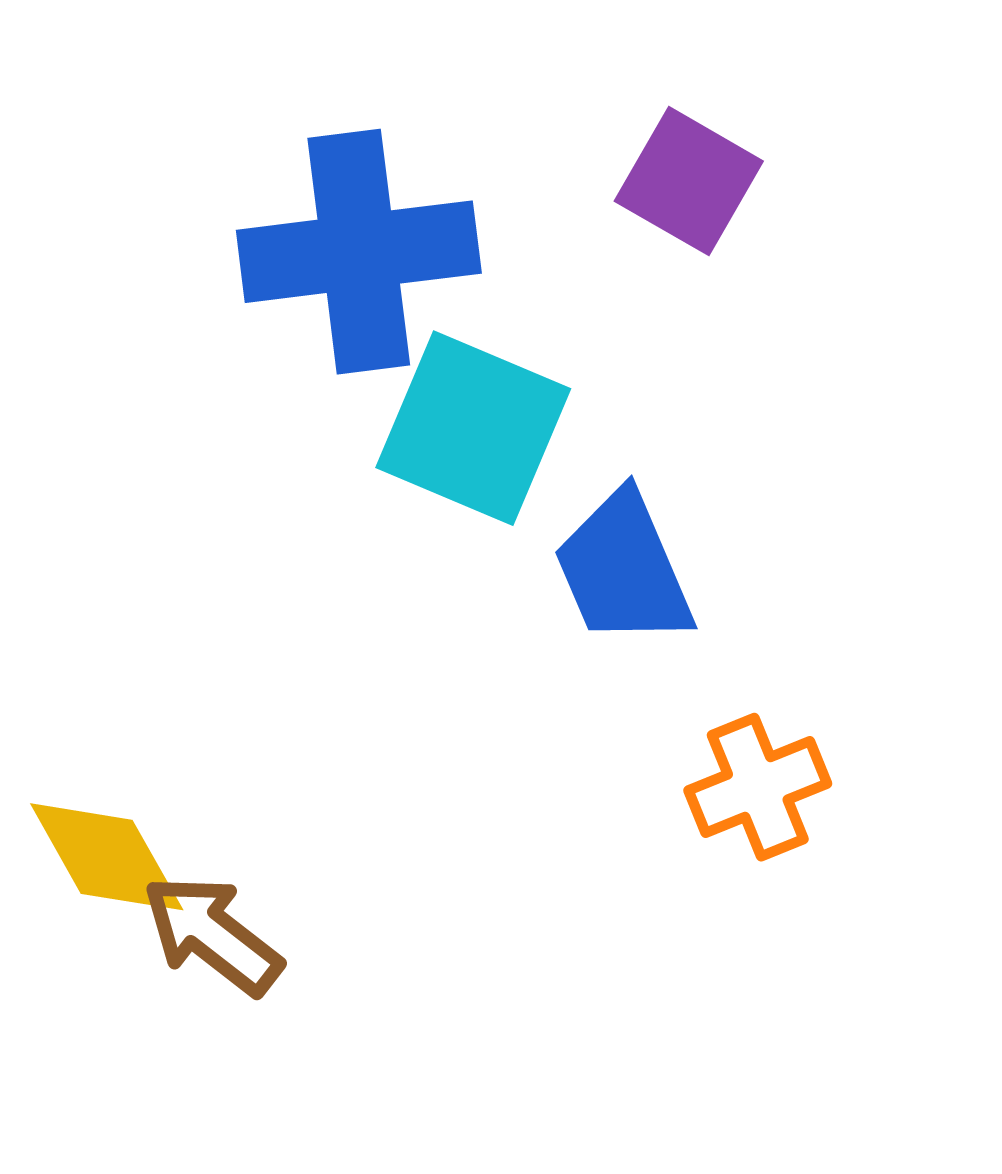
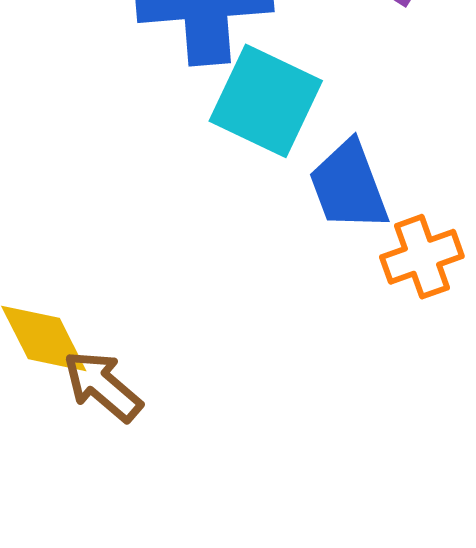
orange cross: (758, 787) -> (422, 257), moved

